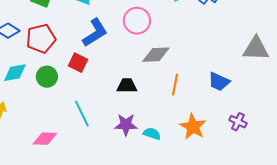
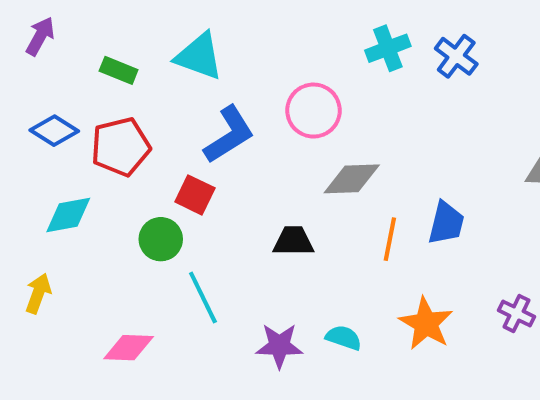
green circle: (47, 77) -> (161, 239), moved
blue trapezoid: (219, 82) -> (446, 223), moved, turned -100
purple star: (126, 125) -> (279, 346), moved

